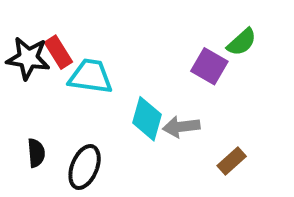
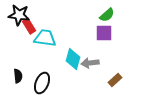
green semicircle: (242, 42) -> (107, 15), moved
black star: (28, 58) -> (19, 15), moved
purple square: (209, 66) -> (104, 33), turned -30

